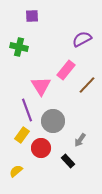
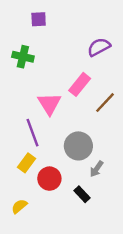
gray circle: (53, 121) -> (78, 146), moved

